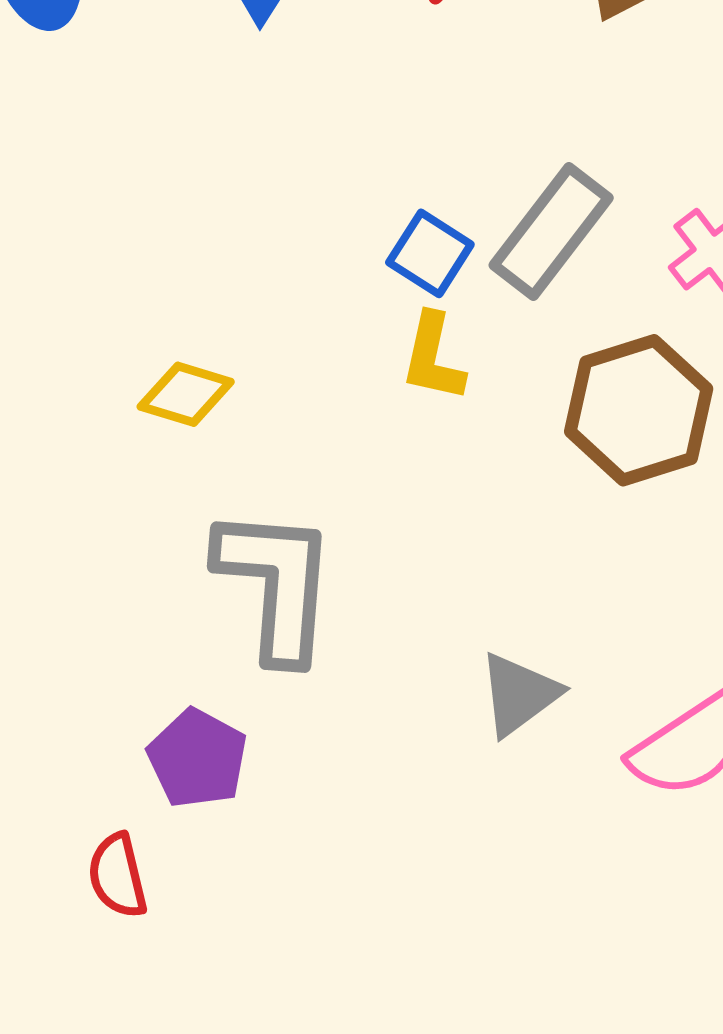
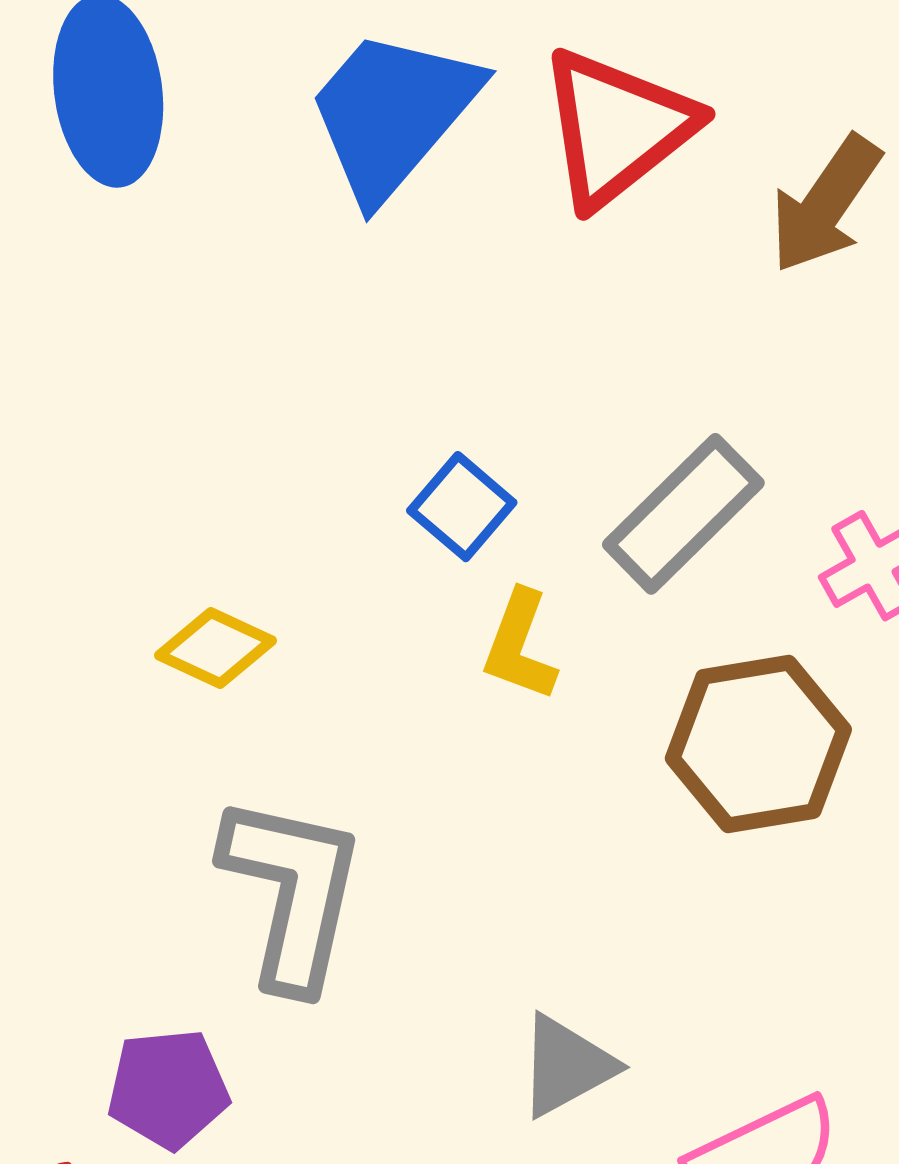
blue square: (430, 253) -> (462, 507), moved
purple pentagon: (198, 758) -> (168, 1089), turned 30

